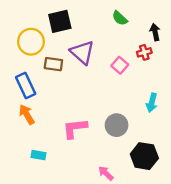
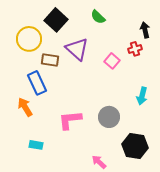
green semicircle: (120, 18) -> (98, 17), moved
black square: (60, 21) -> (56, 20), turned -35
blue rectangle: (26, 86) -> (37, 83), moved

